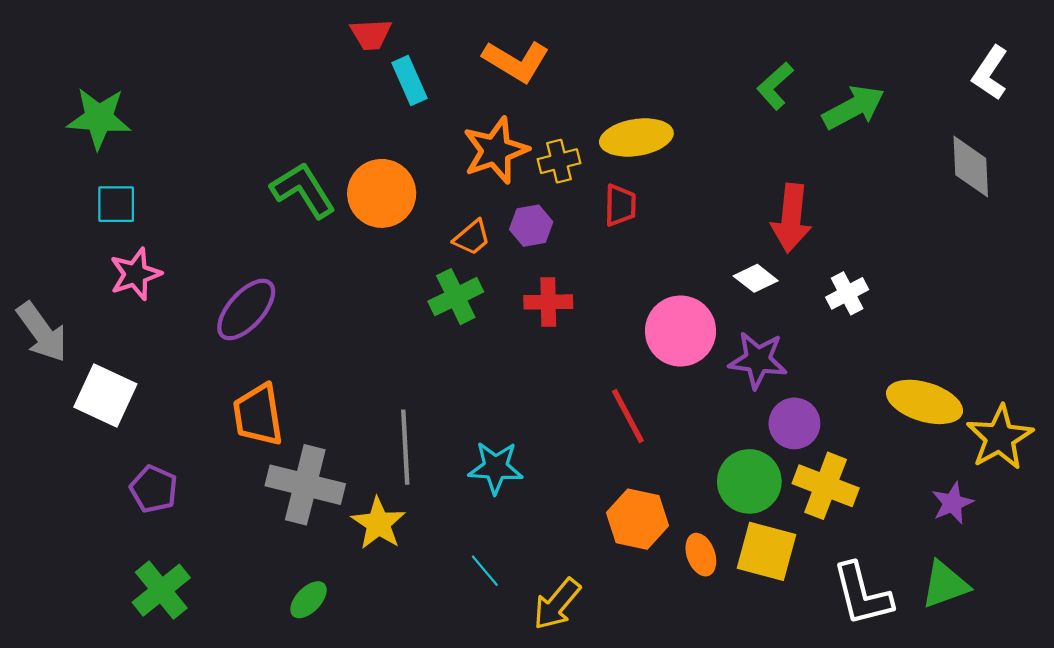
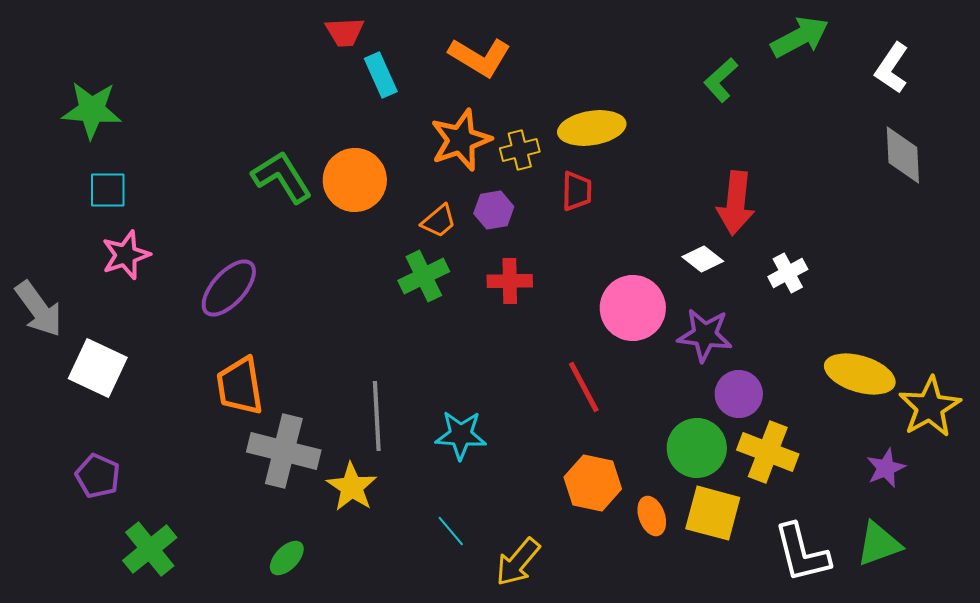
white L-shape: (990, 73) -> (892, 68), moved
green arrow: (854, 107) -> (800, 37), moved
purple pentagon: (154, 489) -> (98, 476), moved

